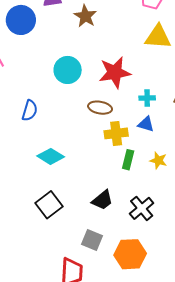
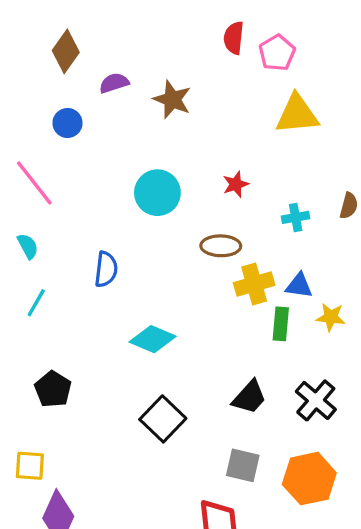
blue circle: (21, 20) -> (67, 123), size x0.6
red star: (115, 72) -> (236, 184), size x0.5
blue triangle: (146, 124) -> (299, 286), moved

